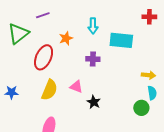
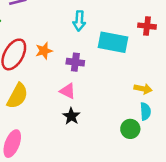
red cross: (149, 17) -> (147, 26), moved
orange star: (66, 38) -> (44, 51), moved
pink triangle: (76, 87) -> (68, 91), moved

